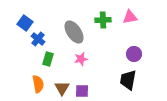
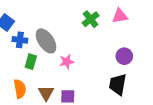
green cross: (103, 20) -> (91, 19), turned -35
gray ellipse: (74, 32) -> (46, 41), moved
blue cross: (38, 39) -> (20, 40), turned -32

